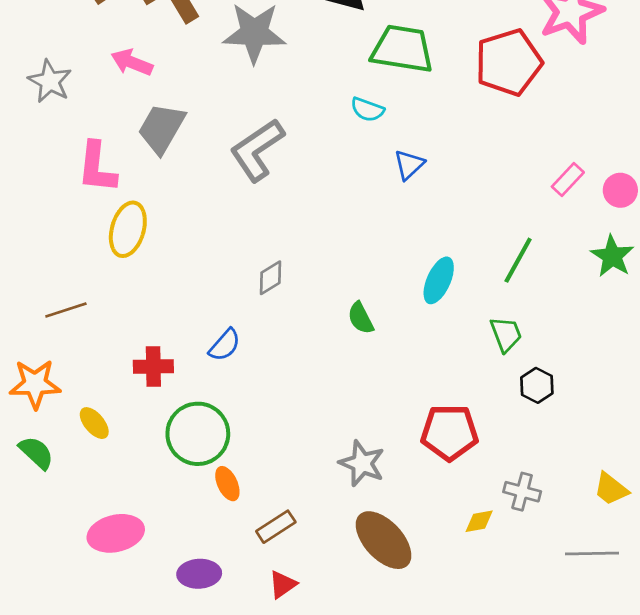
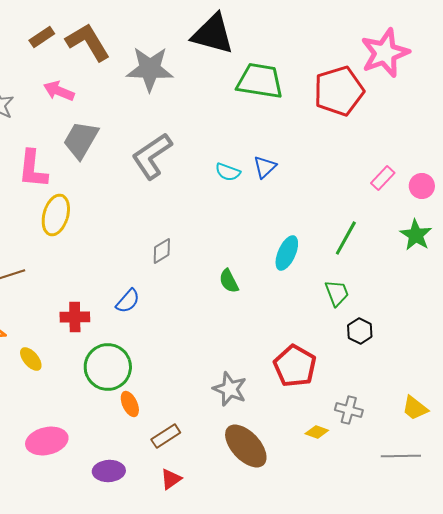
cyan semicircle: (367, 110) -> (228, 172), moved
red pentagon: (449, 432) -> (295, 366), turned 30
yellow diamond: (479, 521) -> (317, 432), turned 30

